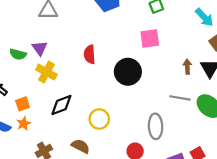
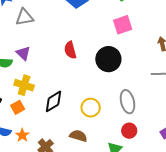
yellow cross: (46, 72) -> (24, 85), moved
orange star: (24, 124) -> (22, 135), moved
gray ellipse: (156, 126) -> (128, 102), moved

